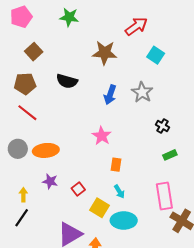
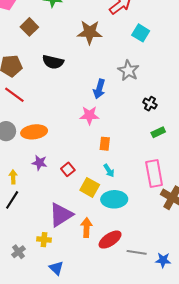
brown square: (34, 52) -> (29, 27), moved
blue arrow: (110, 95) -> (99, 89), moved
pink star: (102, 136) -> (89, 115), turned -30

